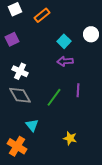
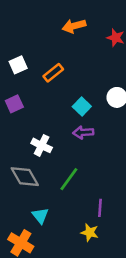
white cross: (20, 71) -> (42, 145), moved
purple line: (78, 90) -> (100, 208), moved

